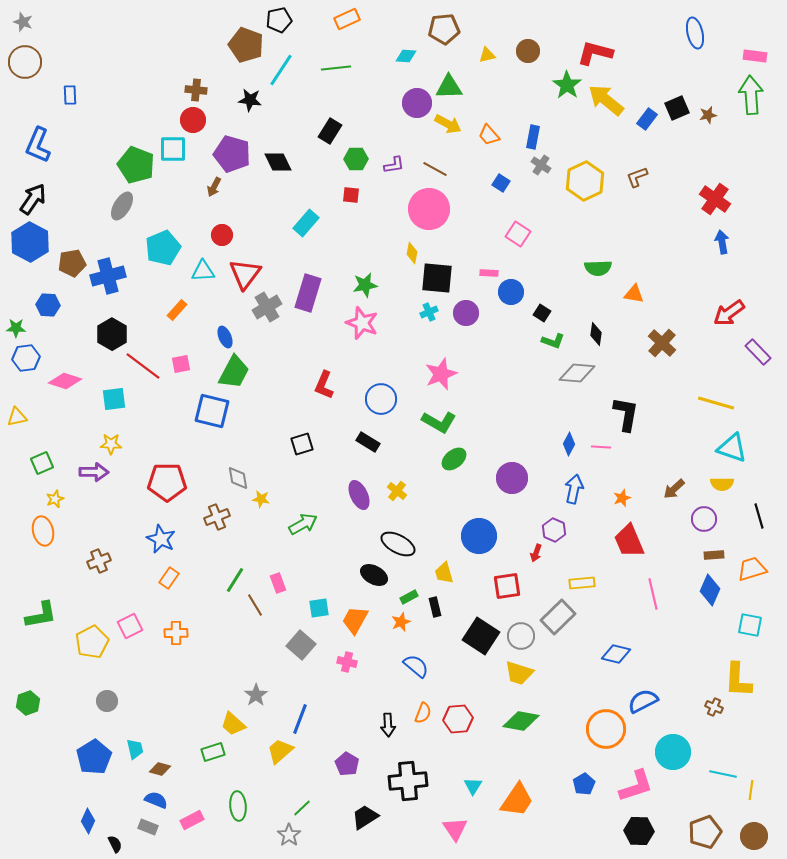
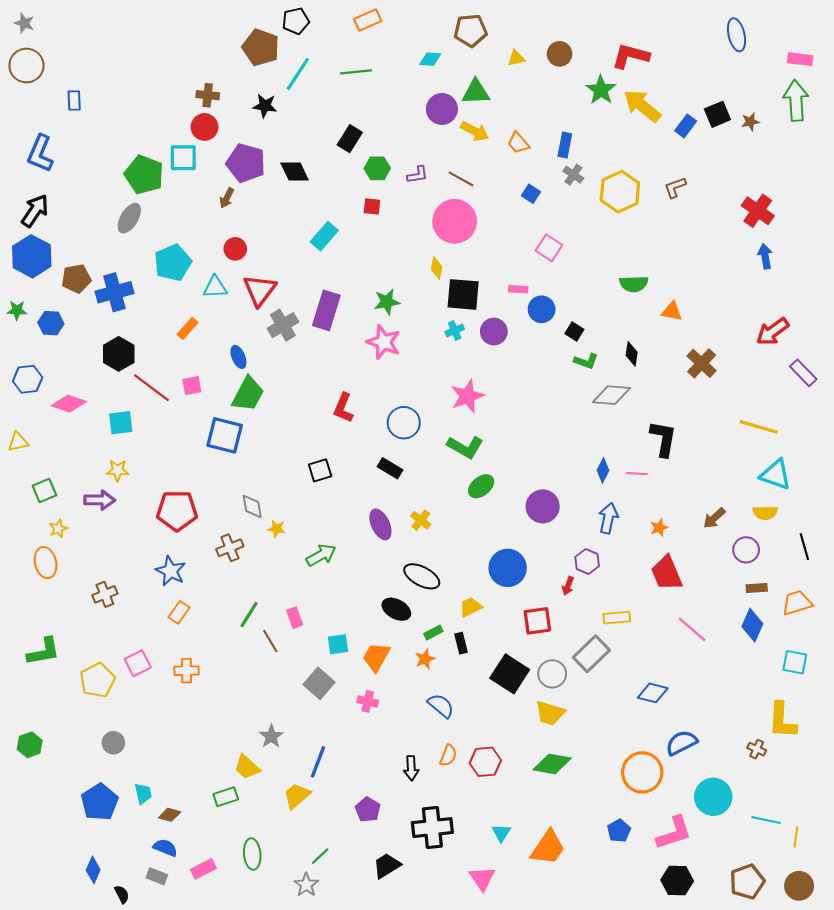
green star: (16, 328) -> (17, 310), moved
yellow trapezoid: (444, 573) -> (471, 607), turned 80
pink line: (653, 594) -> (692, 629), turned -36

